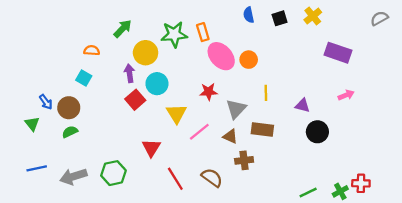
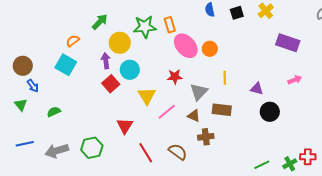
orange semicircle: (92, 50) -> (73, 41), turned -40
cyan square: (84, 78) -> (66, 65), size x1.5
brown circle: (69, 108) -> (23, 66), moved

